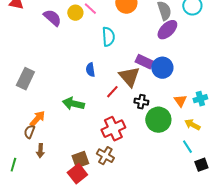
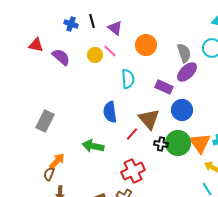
purple semicircle: (52, 18) -> (61, 57), moved
purple rectangle: (144, 62) -> (164, 87), moved
blue semicircle: (90, 70) -> (110, 112), size x1.5
orange triangle: (180, 101) -> (200, 143), size x1.6
green circle: (158, 120) -> (178, 143), moved

